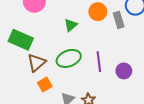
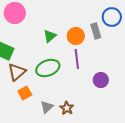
orange circle: (98, 12) -> (76, 36), moved
purple line: (99, 62) -> (77, 59), moved

